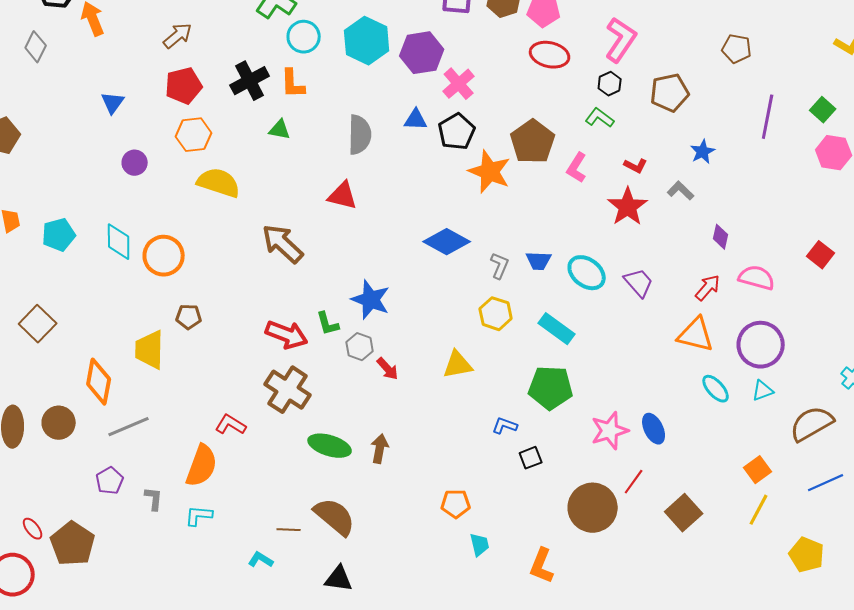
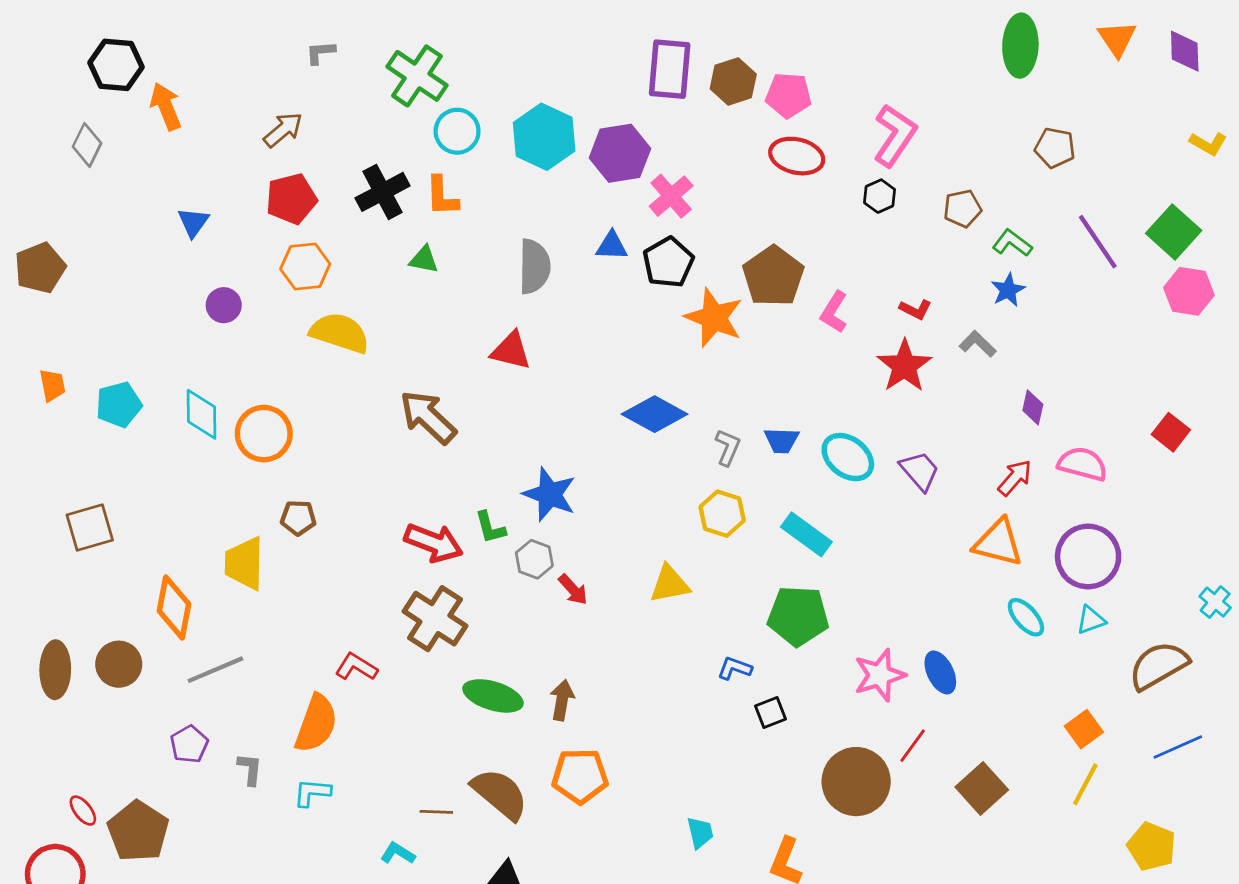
brown pentagon: (670, 93) -> (962, 209), size x0.7
green square: (823, 110) -> (1174, 232), size x1.5
purple line: (768, 117) -> (1098, 242), turned -45
green L-shape: (600, 118) -> (1012, 243), moved
brown square: (38, 324) -> (90, 527), turned 30
orange pentagon: (456, 504) -> (580, 776), moved, size x1.4

